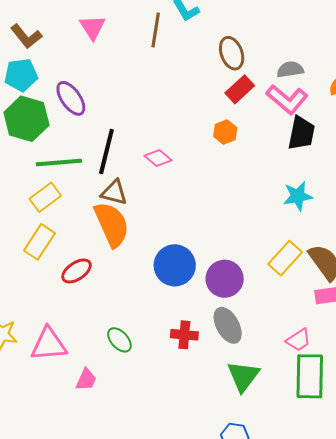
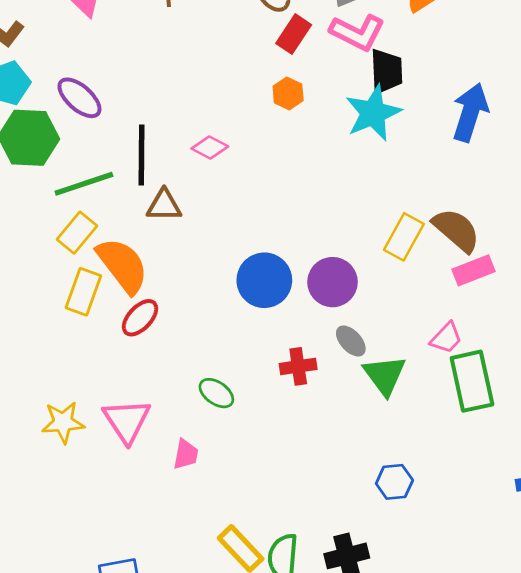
cyan star: (298, 196) -> (373, 113), moved, size x1.4
orange semicircle: (112, 224) -> (123, 265), moved
gray ellipse: (228, 325) -> (351, 341), size x0.7
pink triangle: (49, 344) -> (127, 421), turned -45
green triangle: (243, 376) -> (385, 375), moved

